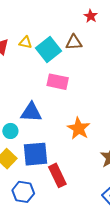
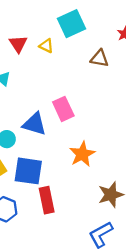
cyan square: (49, 50) -> (71, 24), moved
pink rectangle: (58, 82) -> (63, 109), moved, turned 40

